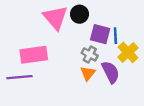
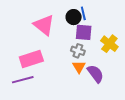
black circle: (80, 14) -> (74, 17), moved
blue line: (115, 36) -> (83, 13), moved
purple semicircle: (111, 72) -> (95, 74), moved

